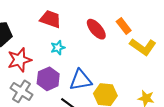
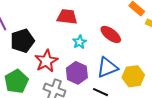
red ellipse: (96, 29) -> (111, 34), moved

